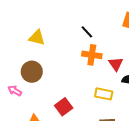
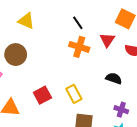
red triangle: (116, 64) -> (107, 40), moved
yellow rectangle: (104, 94) -> (74, 94), moved, turned 42

